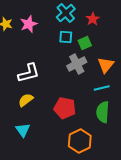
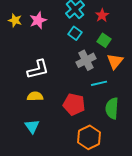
cyan square: (66, 37) -> (75, 33), turned 32
green square: (85, 43) -> (104, 40), moved, turned -32
cyan line: (102, 88) -> (99, 83), moved
yellow semicircle: (26, 100) -> (35, 96), turned 35

